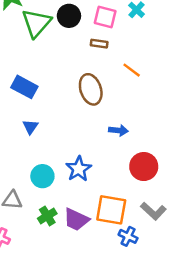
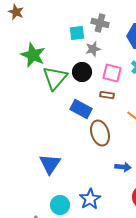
blue rectangle: (24, 87) -> (81, 109), moved
blue triangle: (30, 127) -> (50, 164), size x1.6

